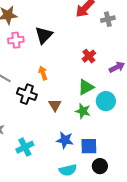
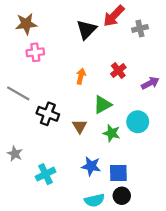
black triangle: (44, 35) -> (86, 30), moved
orange arrow: (43, 73) -> (81, 76), moved, turned 32
green triangle: (86, 87) -> (102, 105), moved
black circle: (100, 166) -> (122, 196), moved

